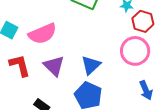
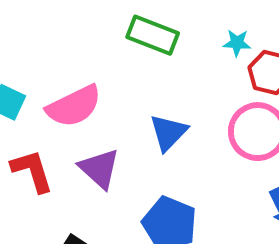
blue triangle: (91, 65) -> (168, 132), moved

